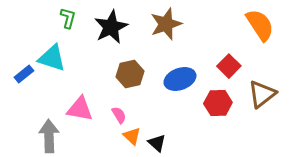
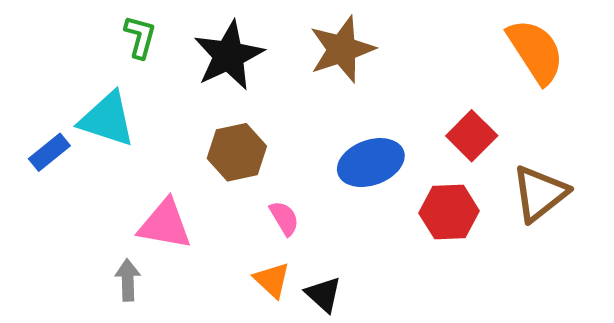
brown hexagon: (130, 74) -> (237, 152), moved
pink semicircle: (119, 115) -> (284, 218), moved
gray arrow: (49, 136) -> (128, 280), moved, size x0.6

